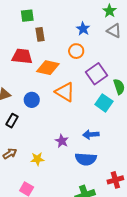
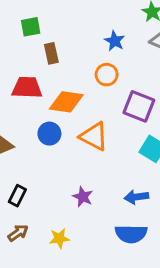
purple square: (97, 74) -> (139, 106), turned -30
blue circle: (32, 100) -> (49, 134), moved
black rectangle: (12, 121) -> (17, 196), moved
purple star: (62, 141) -> (83, 197), moved

